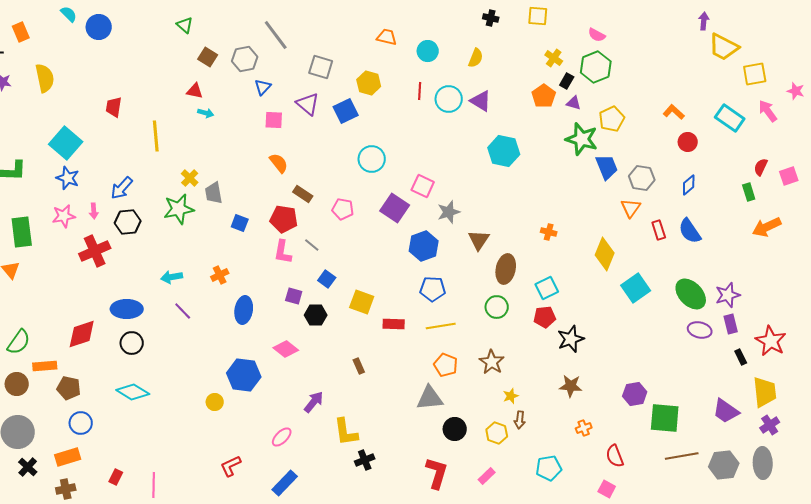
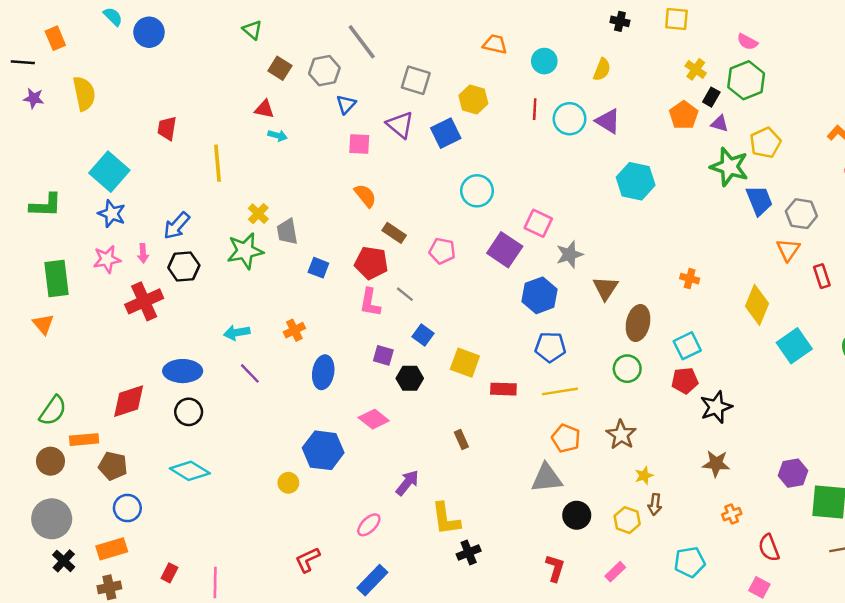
red L-shape: (437, 473) -> (555, 568), size x0.7

